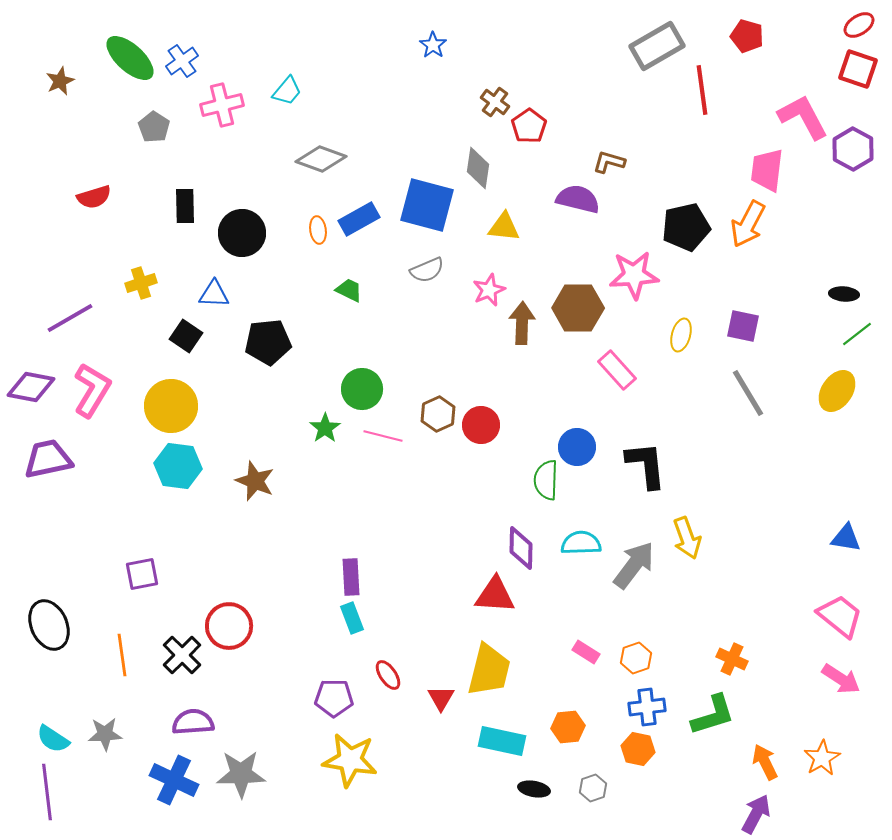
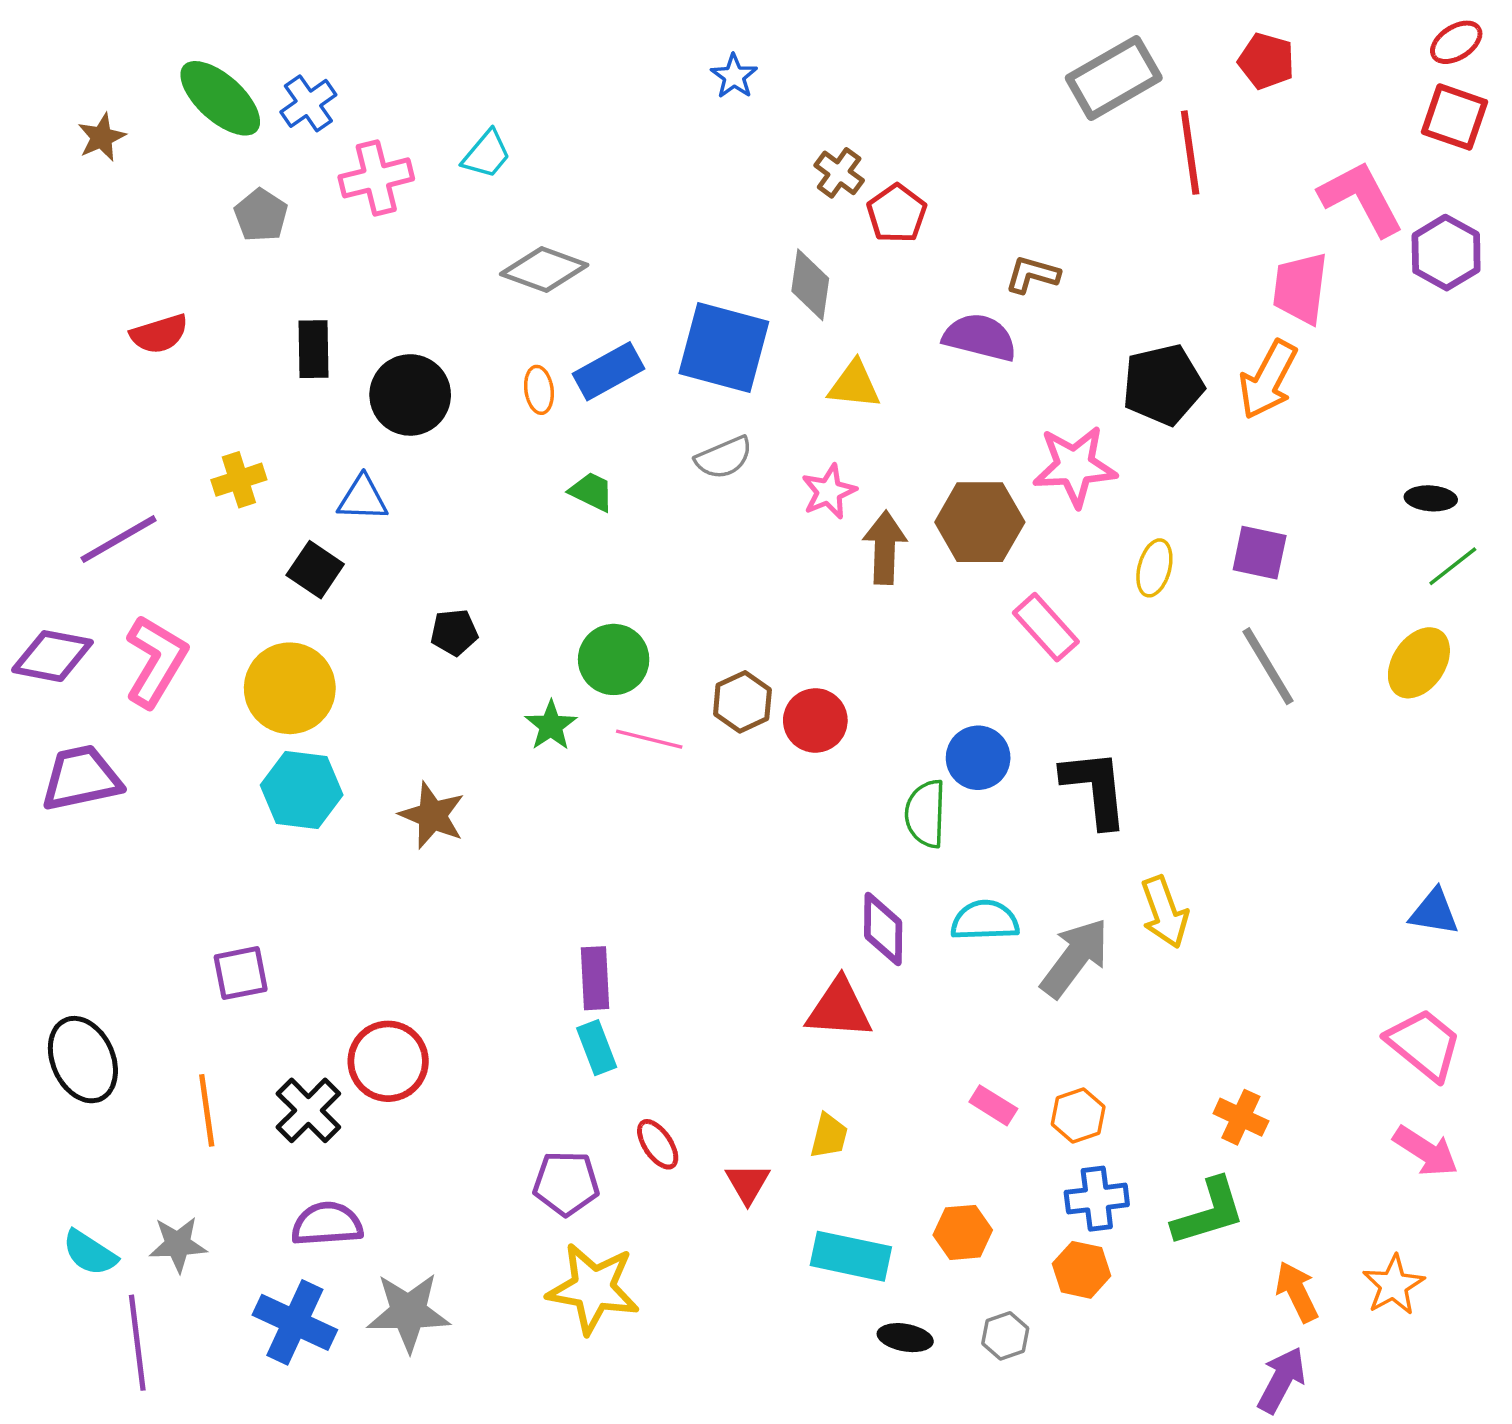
black pentagon: (268, 342) -> (454, 632), moved, size x0.6
yellow trapezoid: (489, 670) -> (829, 1136), size x0.5
purple line: (47, 792) -> (137, 1343), moved

